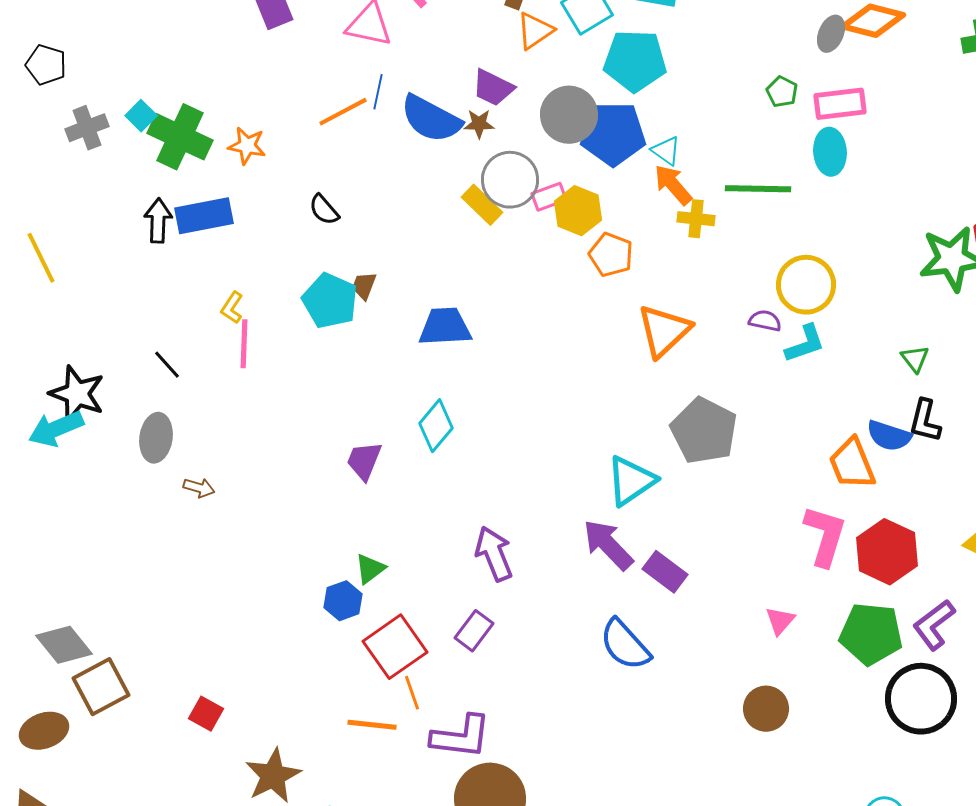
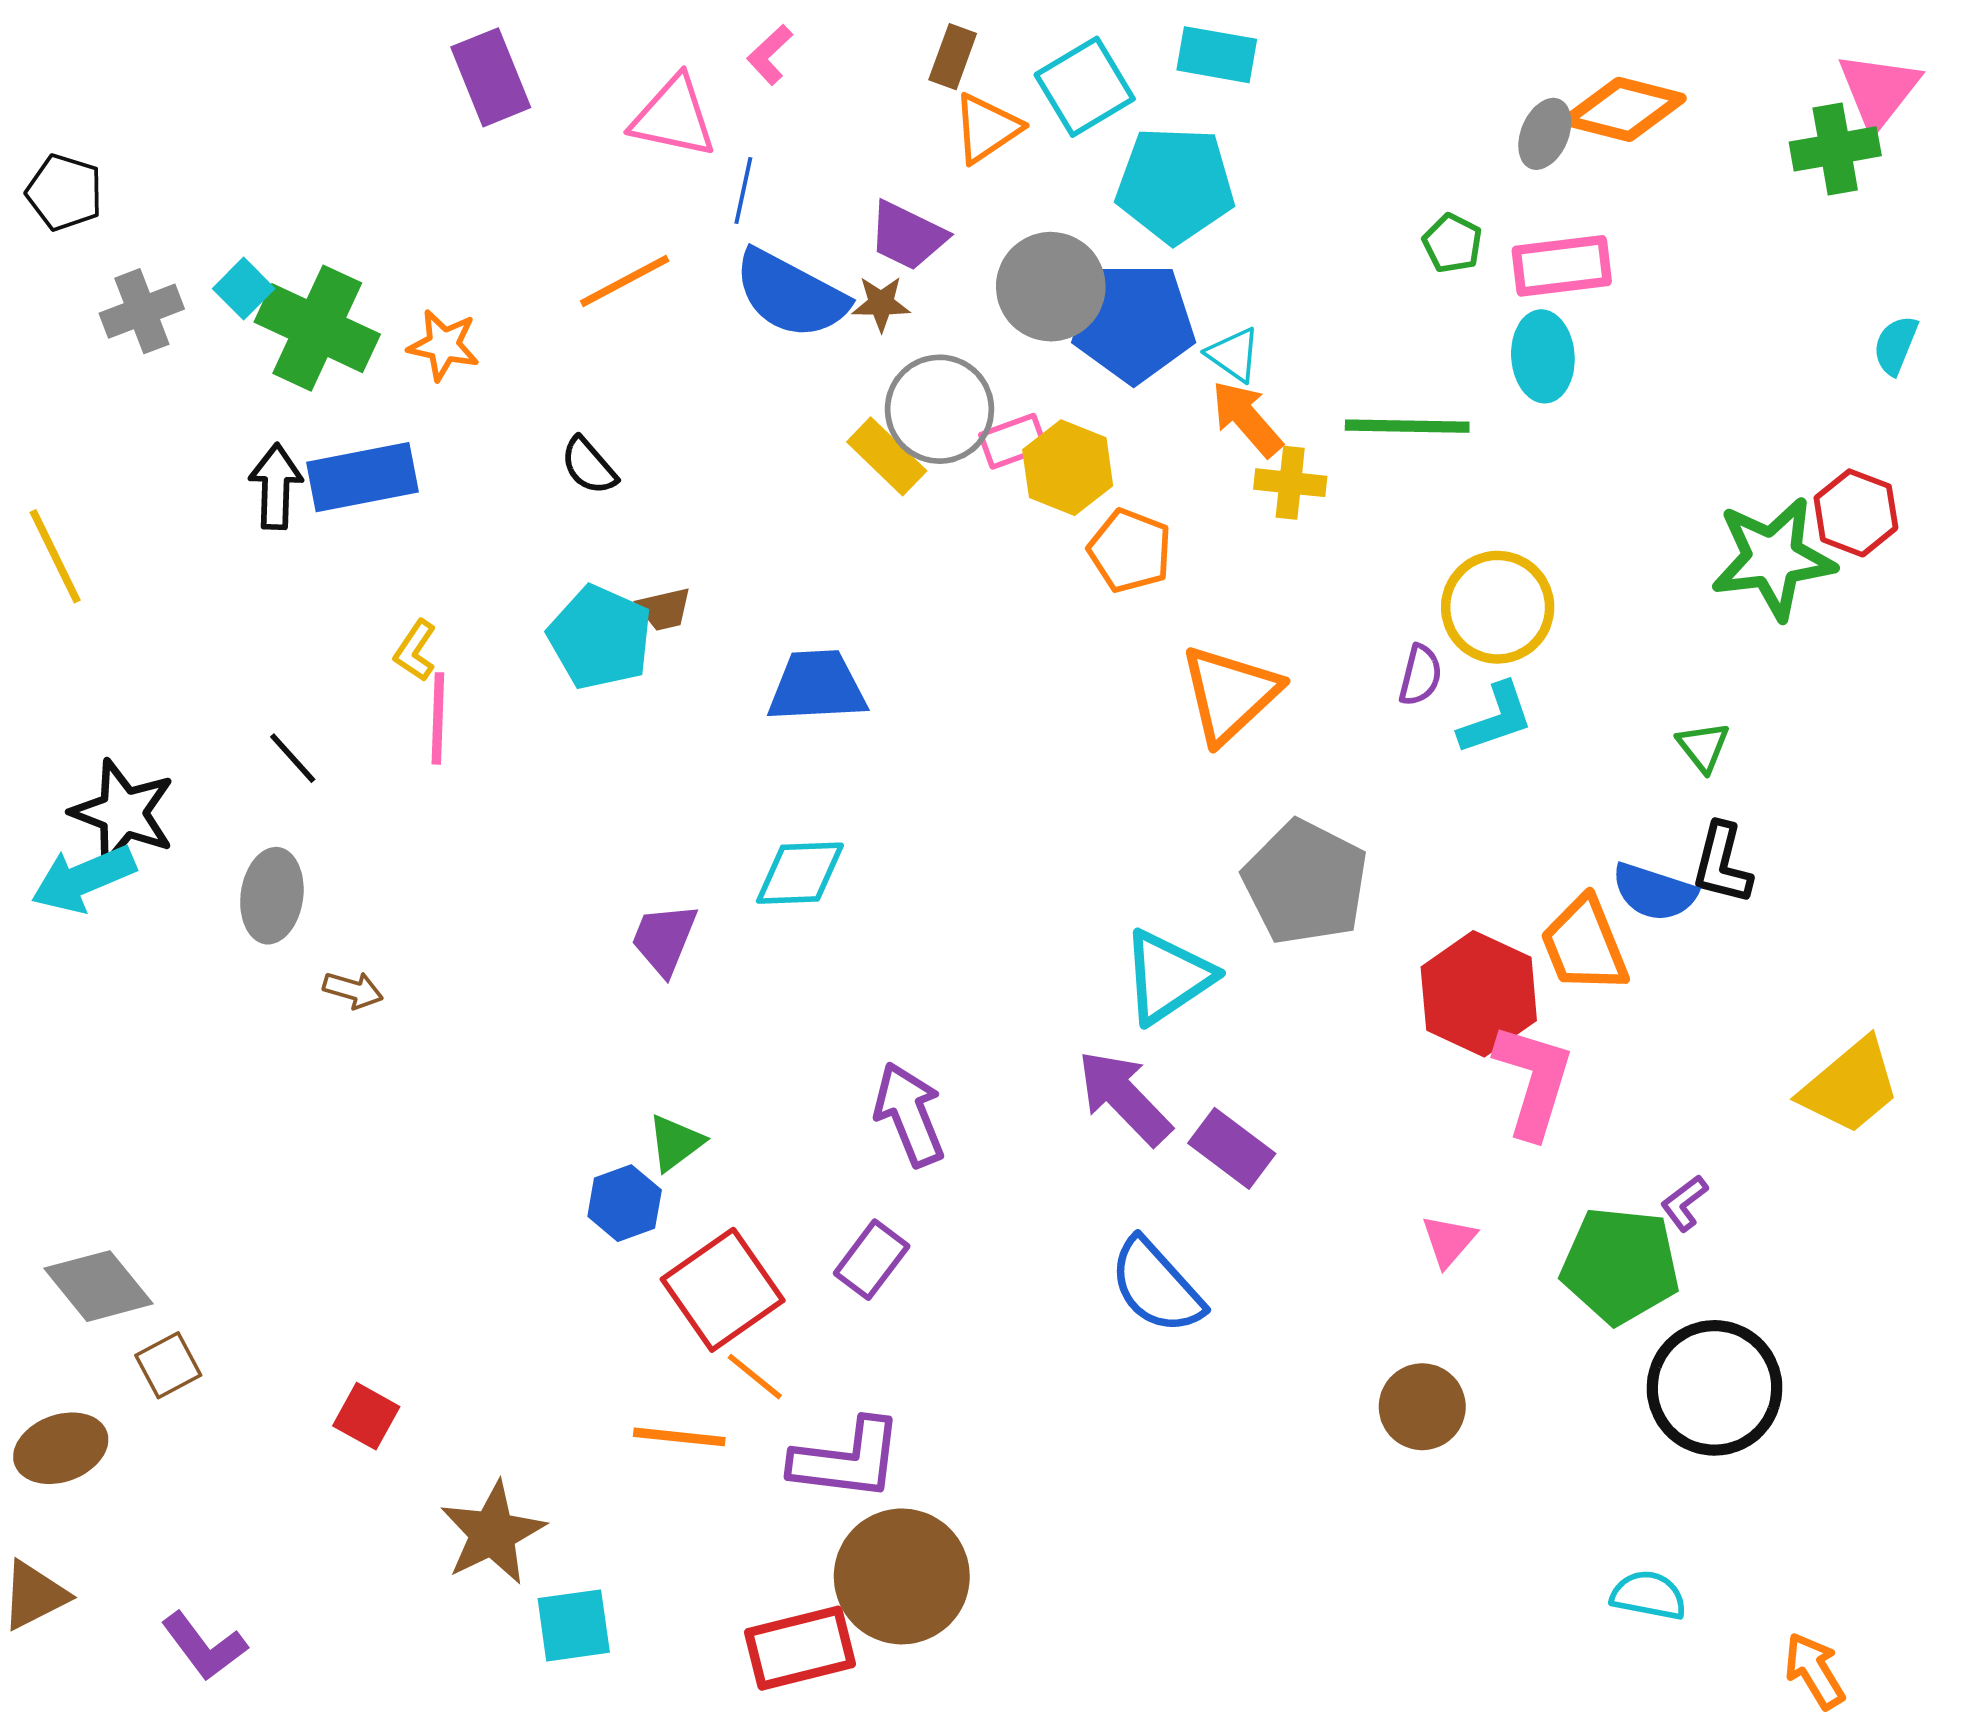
blue line: (378, 92) -> (743, 190), moved
brown trapezoid: (364, 286) -> (664, 609), turned -124
purple semicircle: (765, 321) -> (1420, 675), turned 92
cyan diamond: (436, 426) -> (800, 873), turned 48
red hexagon: (887, 552) -> (1479, 994), moved
purple L-shape: (934, 625) -> (1684, 1203), moved, size x0.6
brown square: (101, 687) -> (168, 1365), size x0.6
orange line: (412, 693) -> (755, 1377), turned -32

